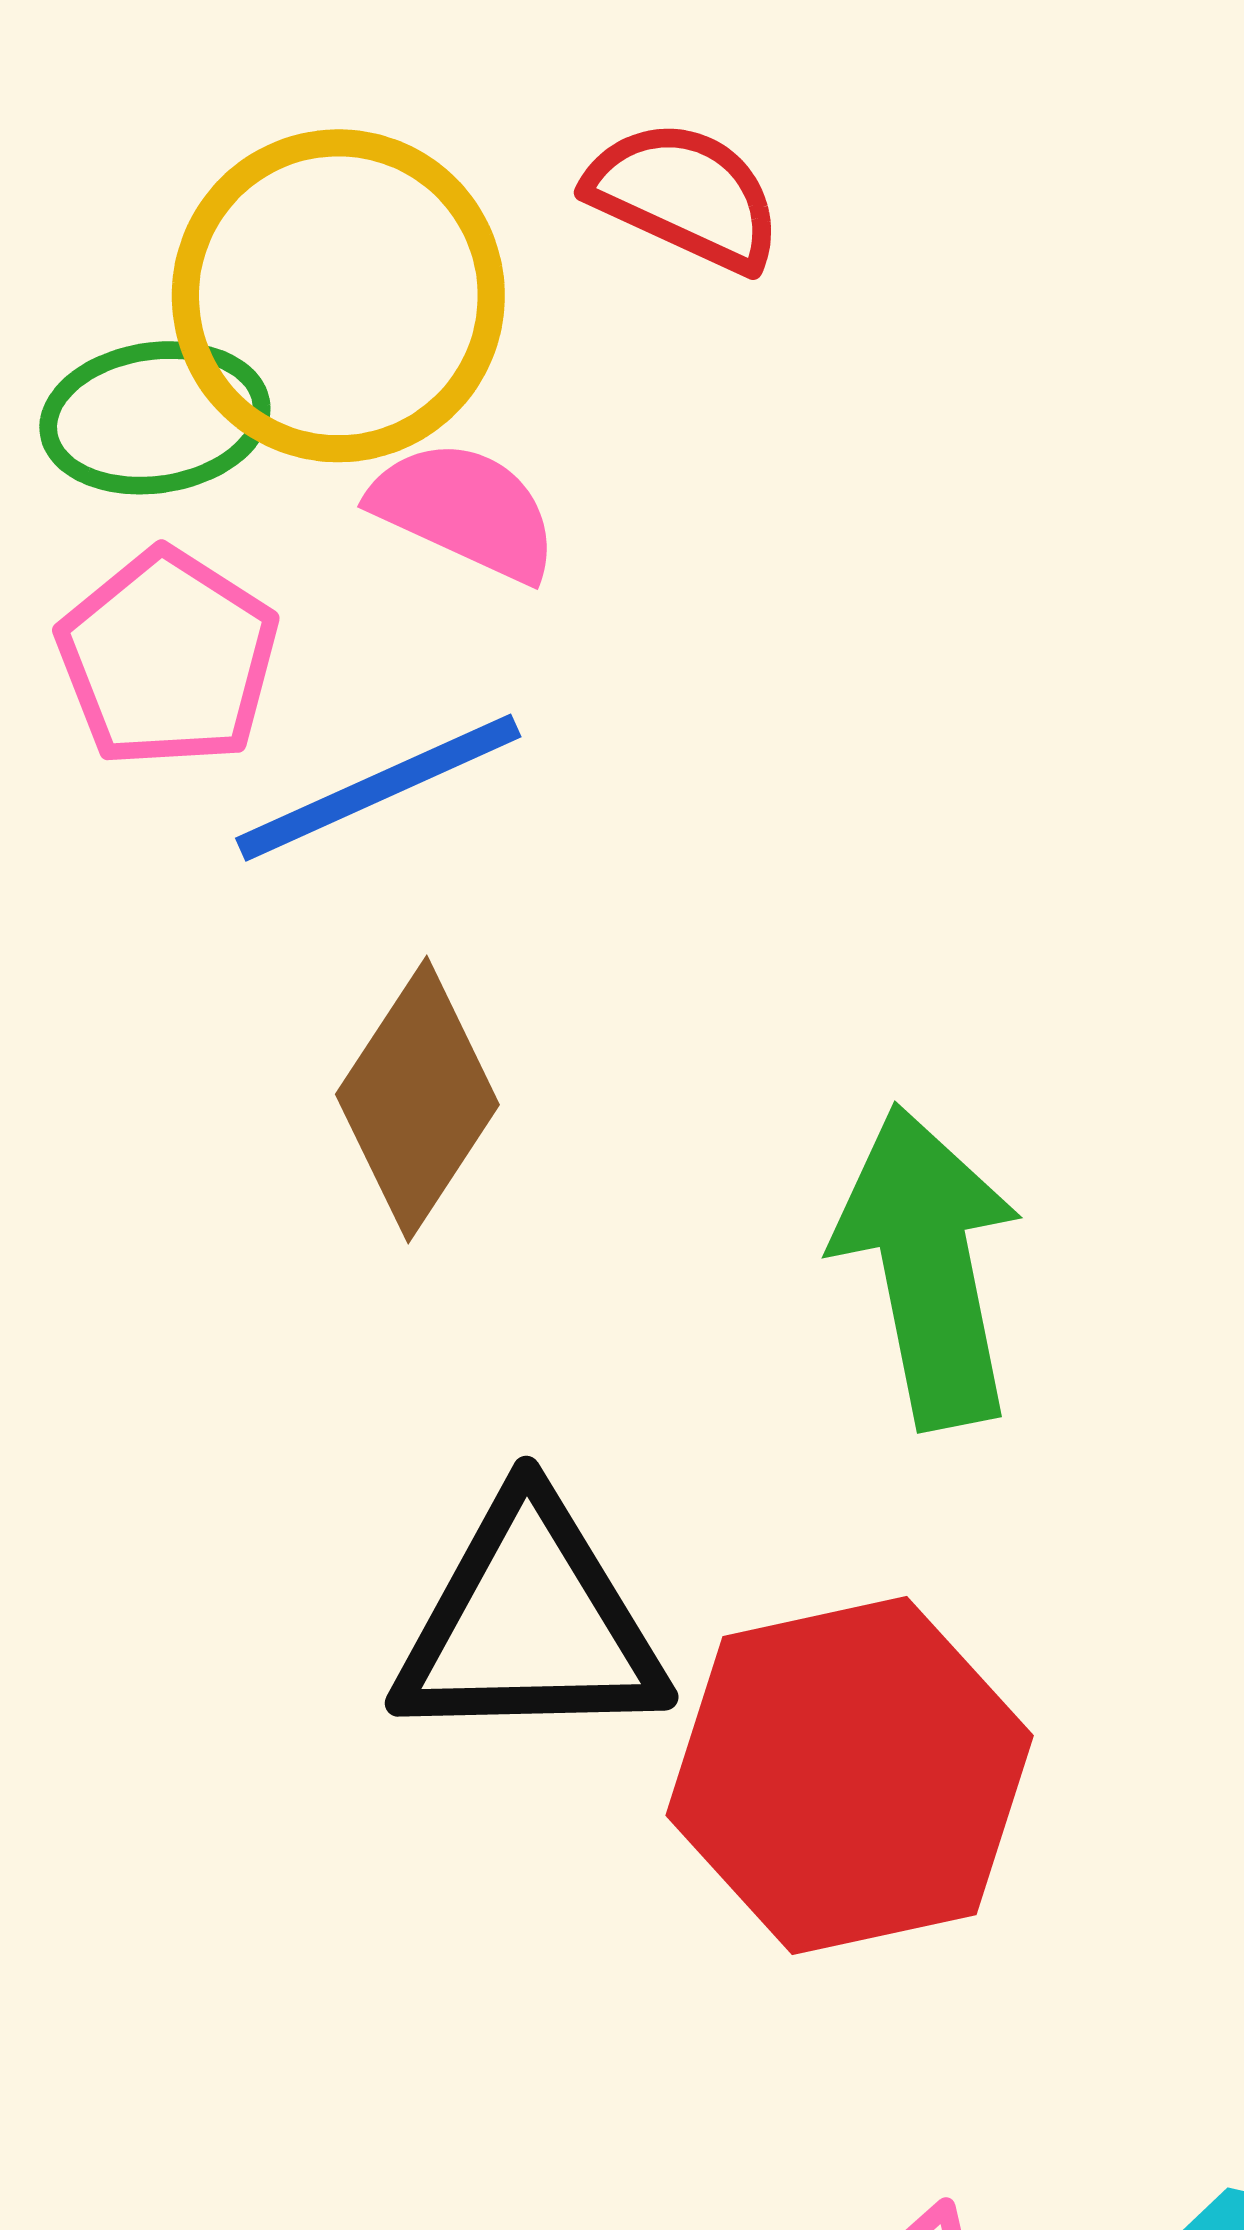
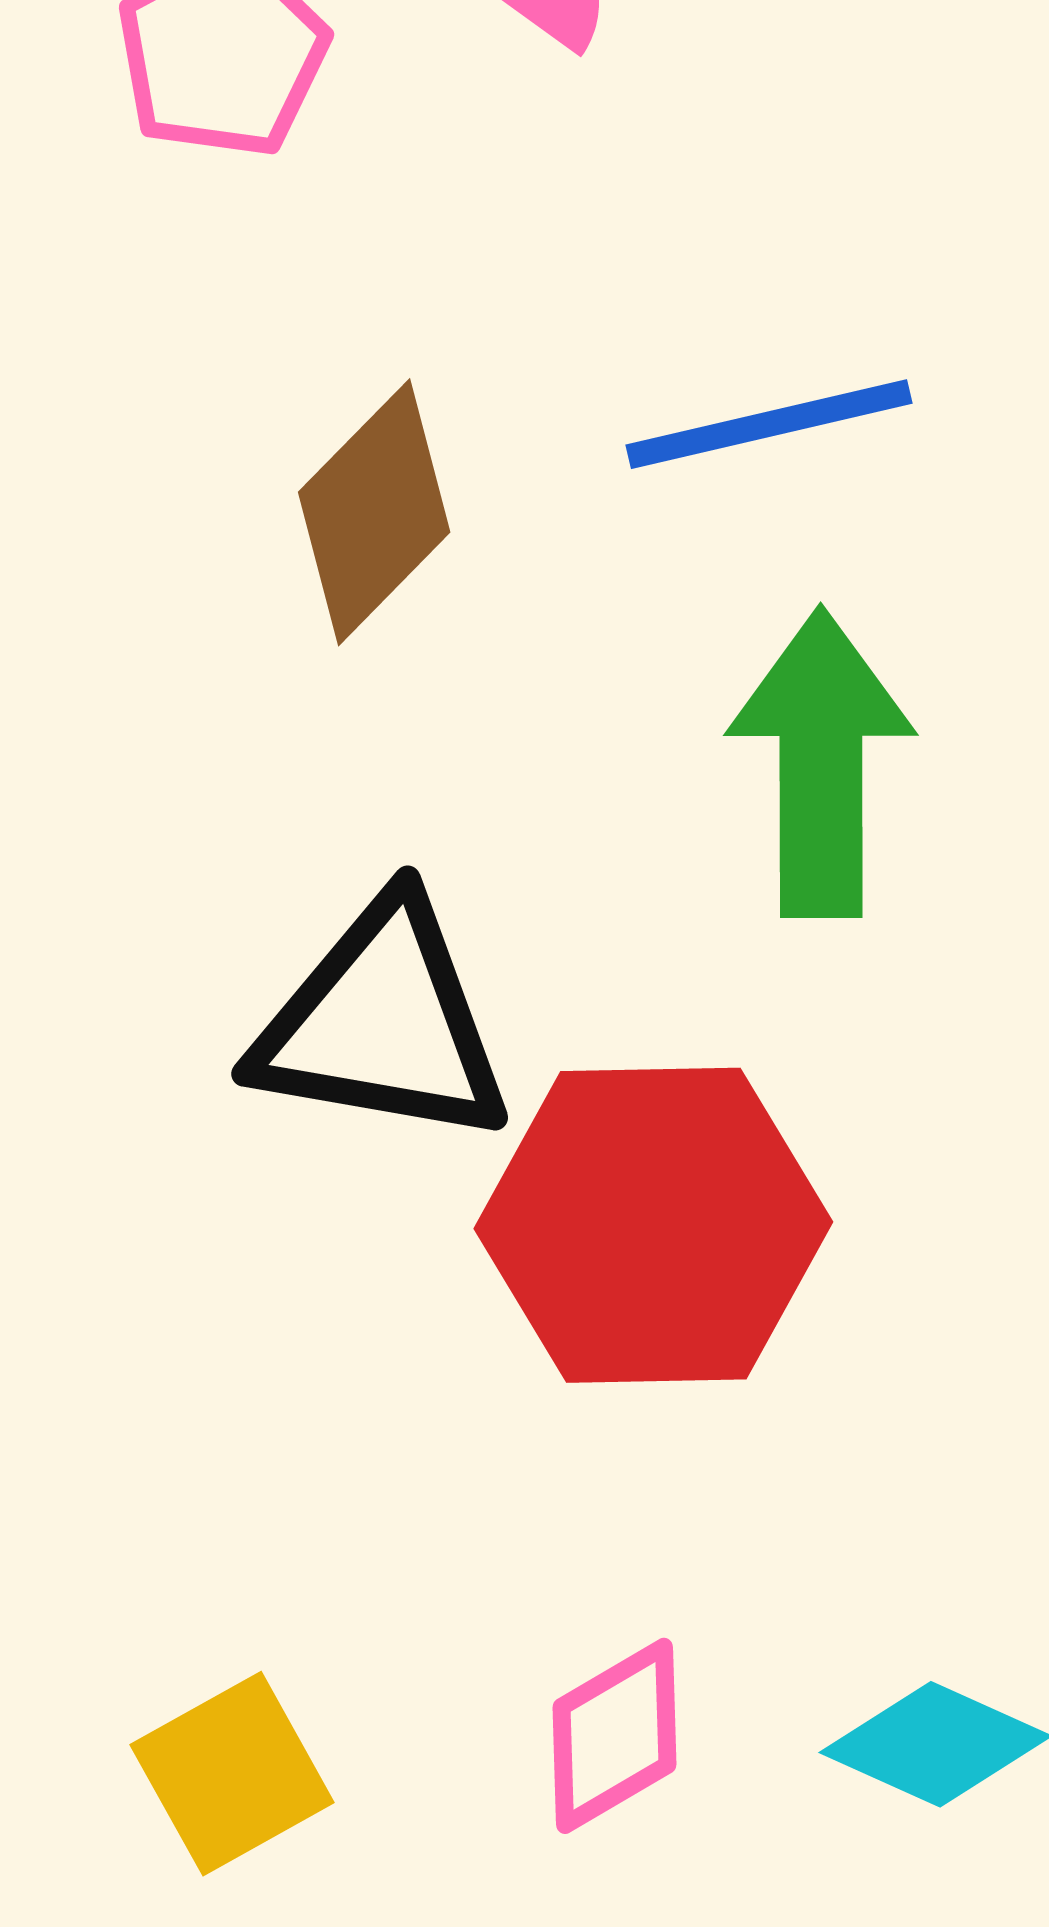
blue line: (378, 788) -> (769, 424), moved

